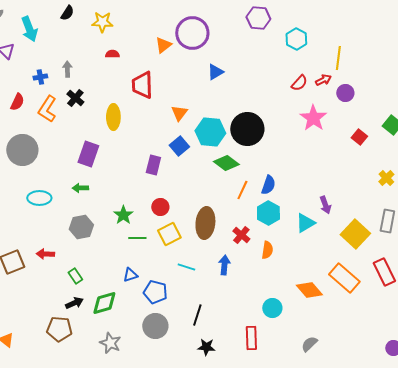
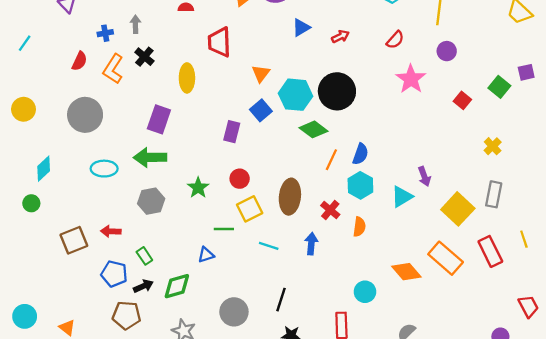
red arrow: (323, 80) -> (340, 36), moved
green arrow: (80, 188) -> (150, 157), size x1.8
green line: (137, 238) -> (224, 229), moved
blue pentagon: (155, 292) -> (114, 274), moved

